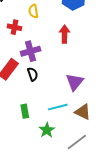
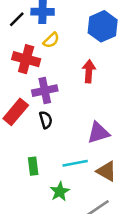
yellow semicircle: (33, 11) -> (51, 40), turned -128
red cross: (14, 27) -> (26, 59), size x1.5
purple triangle: (75, 82) -> (98, 133), turned 30

